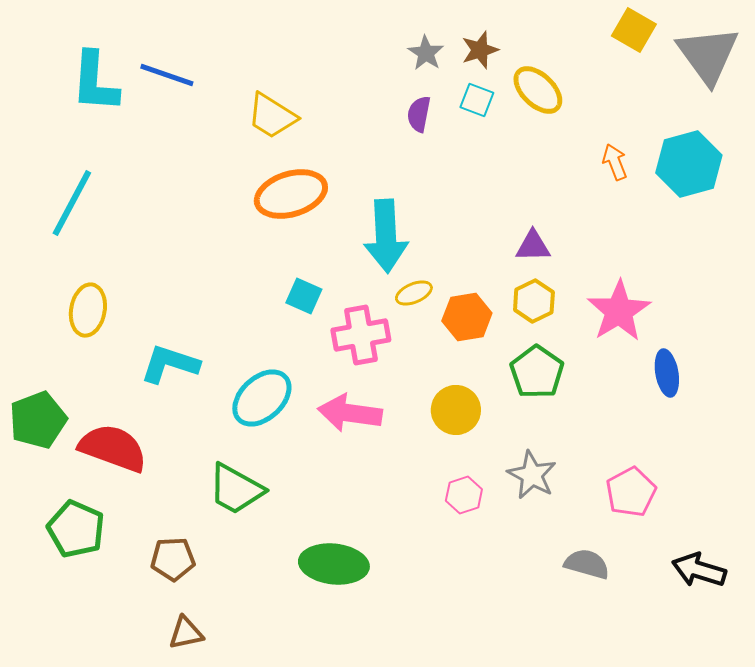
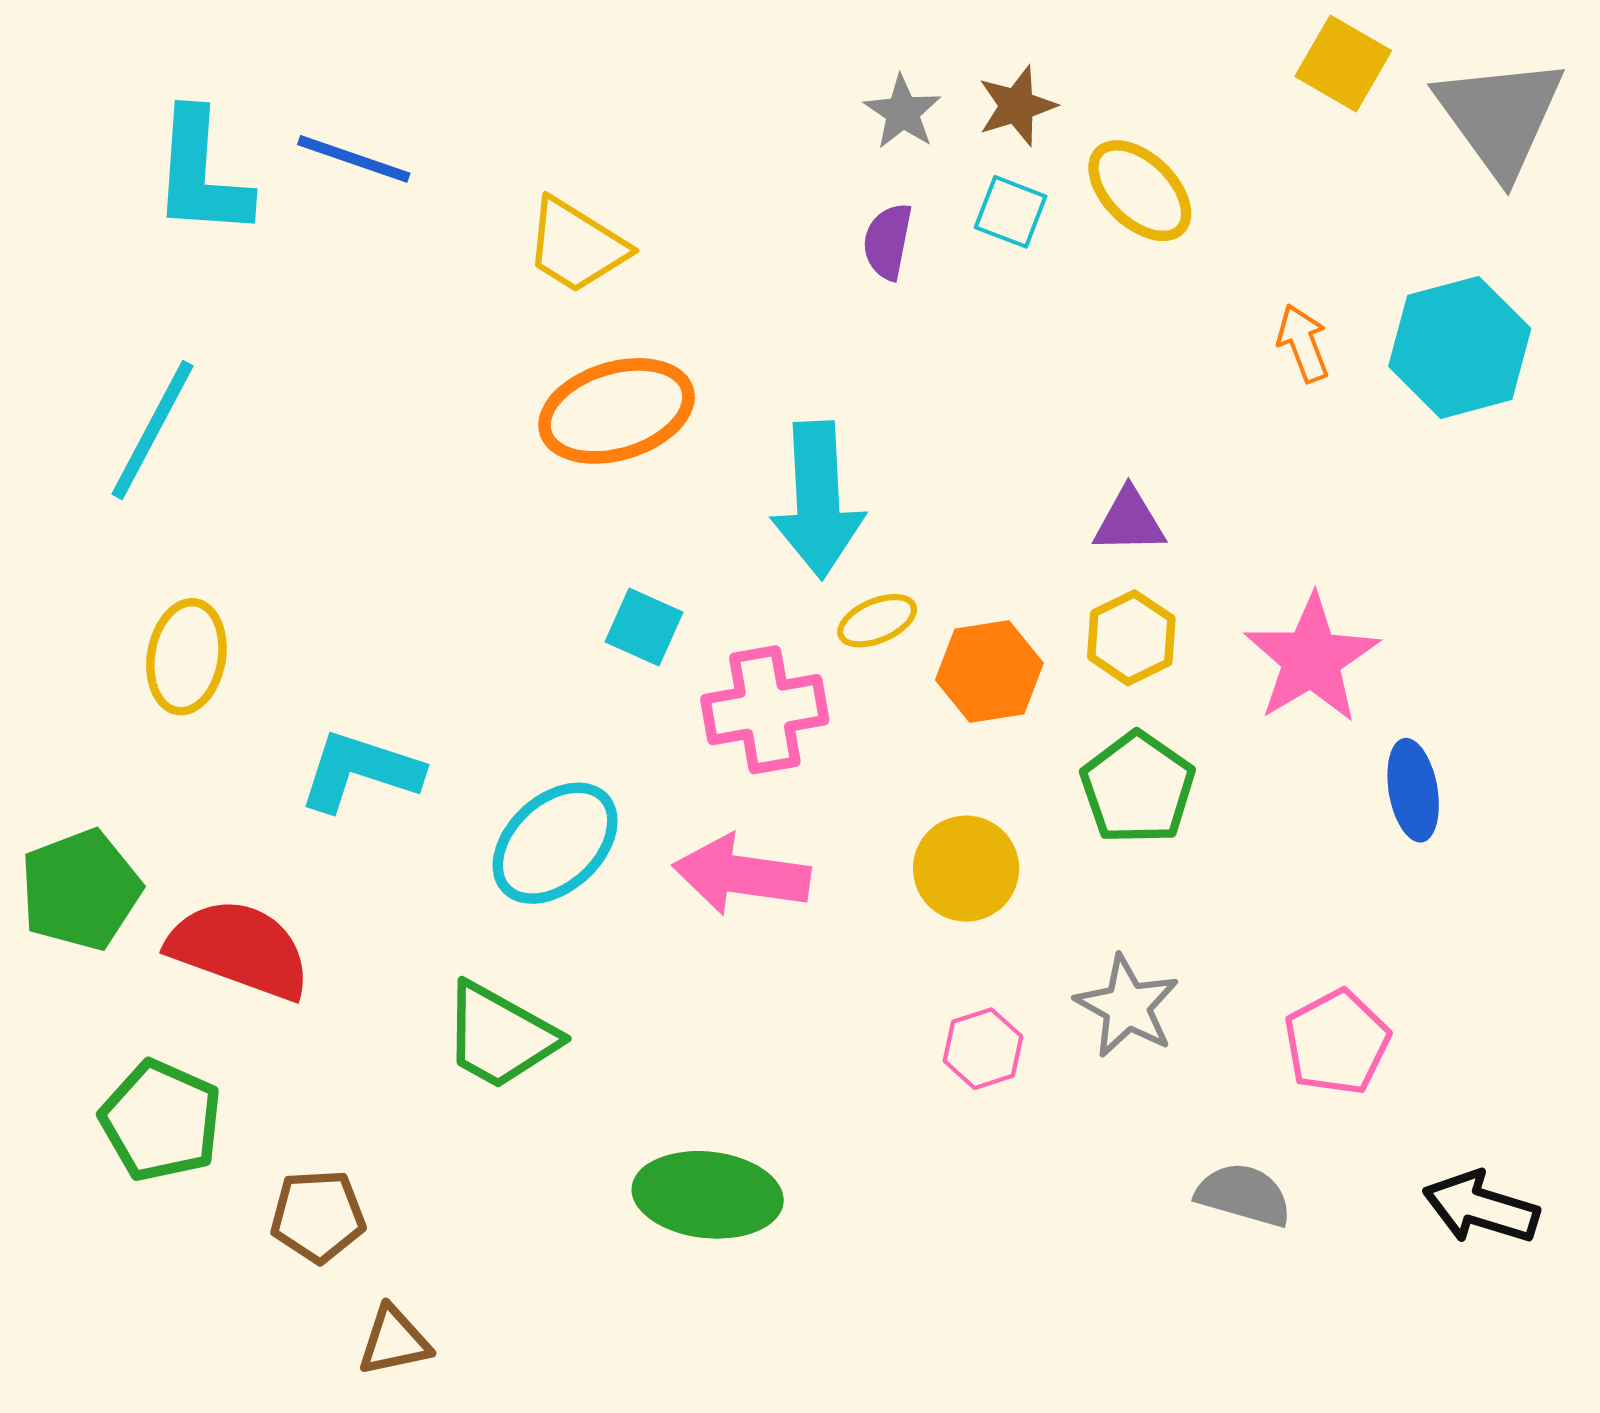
brown pentagon: (173, 559) -> (318, 1216), moved

